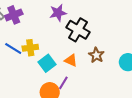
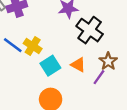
yellow cross: (30, 48) -> (33, 46), turned 35
purple line: (63, 83) -> (99, 77), moved

